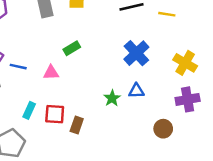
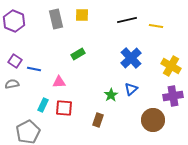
pink triangle: (51, 73) -> (59, 82), moved
blue triangle: (136, 91) -> (131, 89), turned -40
brown rectangle: (77, 125) -> (98, 120), moved
brown circle: (163, 129) -> (153, 120), size x1.5

